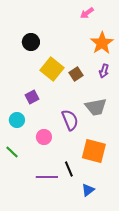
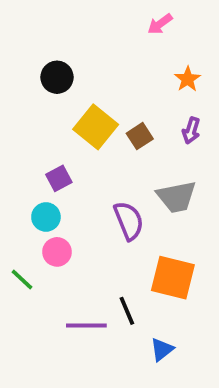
orange star: (102, 43) -> (188, 79), size x0.6
cyan circle: (17, 120) -> (46, 217), moved
pink circle: (44, 137) -> (57, 252), moved

